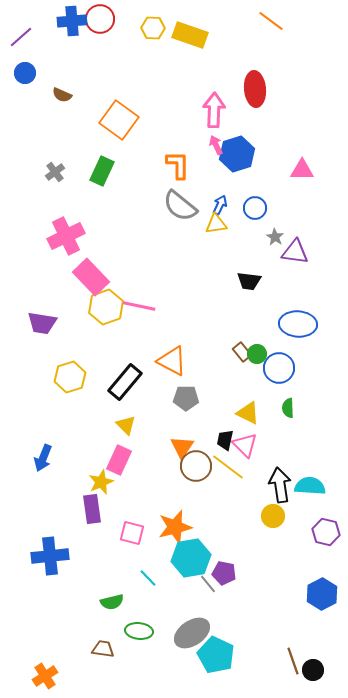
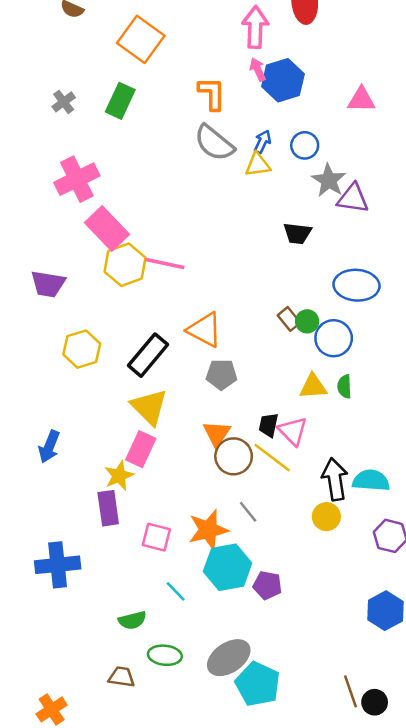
gray star: (275, 237) -> (329, 180), size x1.6
yellow triangle: (248, 413) -> (313, 386), moved, turned -30
yellow triangle: (126, 425) -> (149, 407), size x1.6
gray line: (208, 584) -> (248, 512), moved

